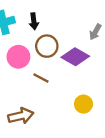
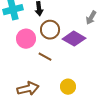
yellow circle: (83, 104) -> (68, 87), moved

